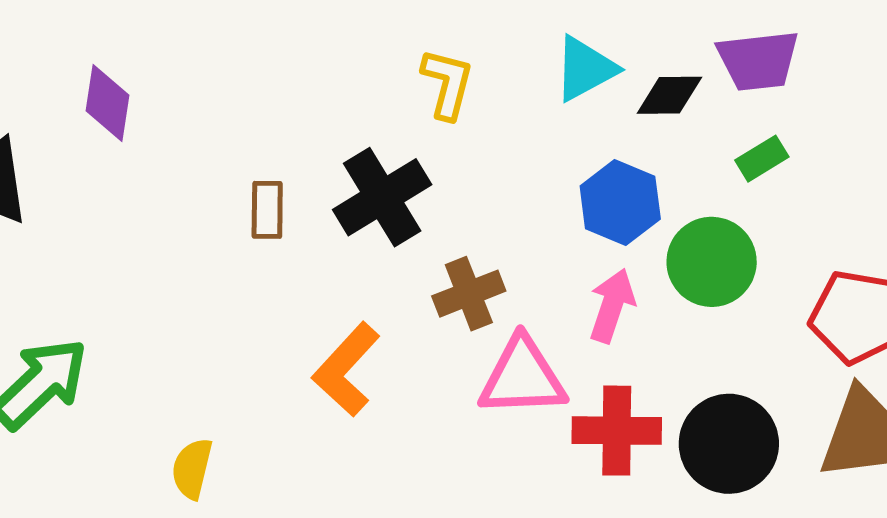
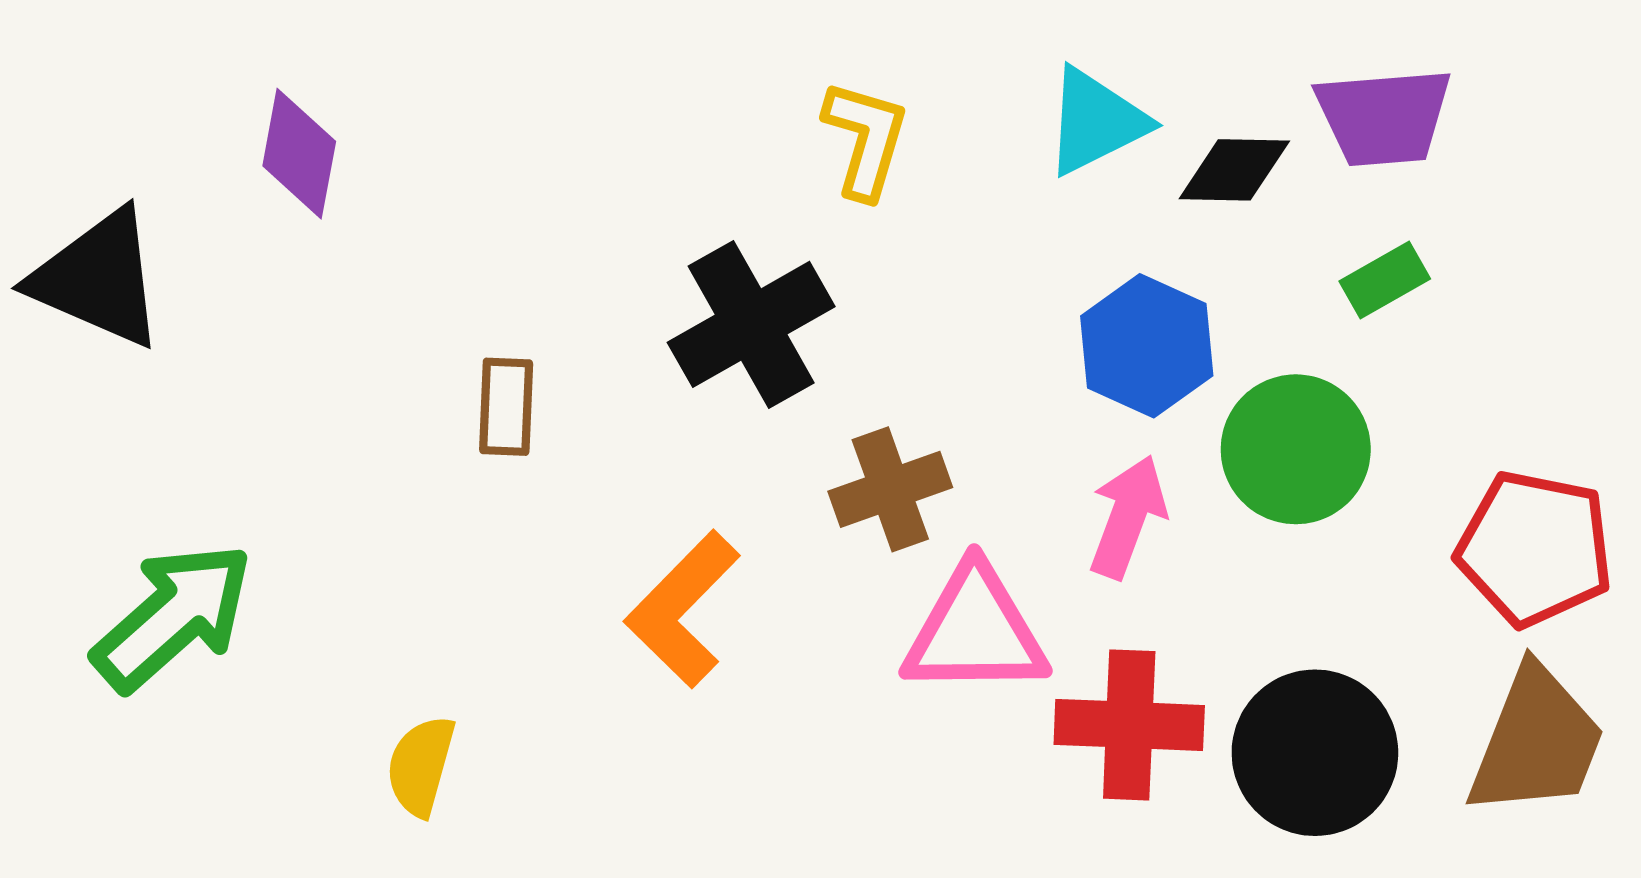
brown rectangle: (267, 210) -> (506, 407), moved

